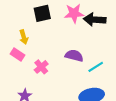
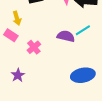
cyan line: (96, 67) -> (83, 30), moved

